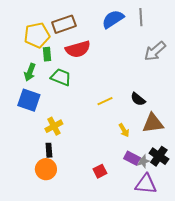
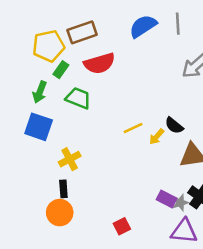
green rectangle: (47, 54) -> (61, 70), turned 40
yellow arrow: (124, 130) -> (157, 137), moved, turned 72
red square: (100, 171) -> (122, 226), moved

